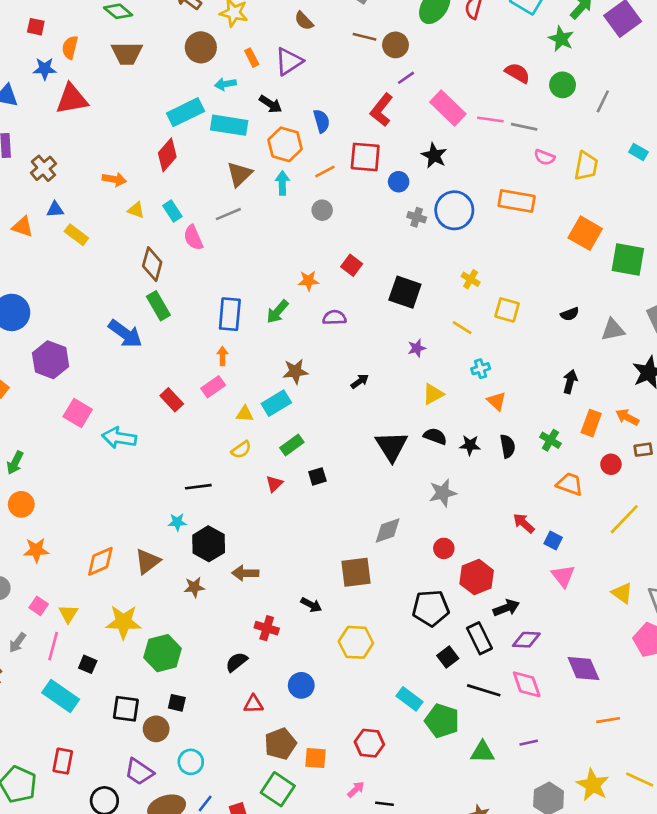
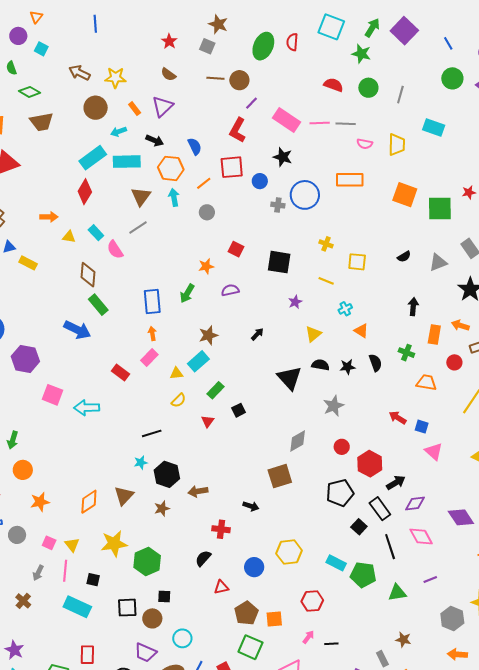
cyan rectangle: (638, 152) -> (434, 127), size x1.5
yellow hexagon: (356, 642) -> (289, 552), moved
black line: (484, 690) -> (390, 547), turned 65

